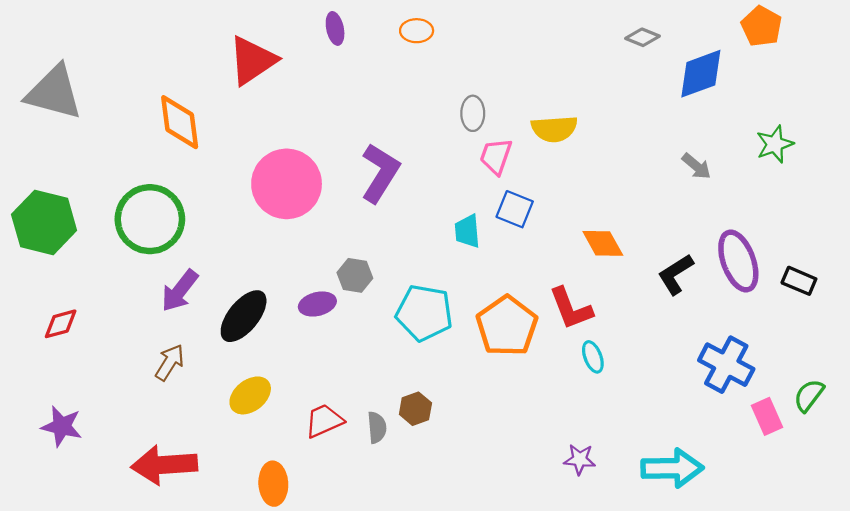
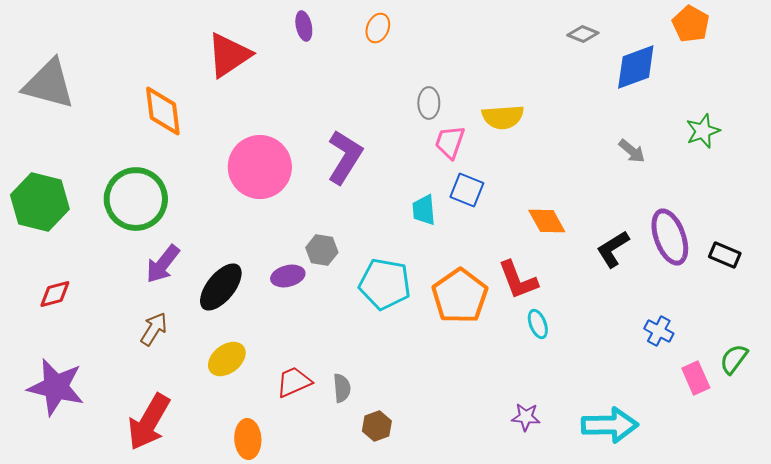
orange ellipse: (417, 31) -> (378, 28), turned -68
blue cross: (726, 365) -> (659, 331), size x0.6
brown hexagon: (415, 409) -> (377, 426), moved
purple star: (62, 426) -> (56, 387), size x1.5
red arrow: (164, 465) -> (149, 422), turned -56

